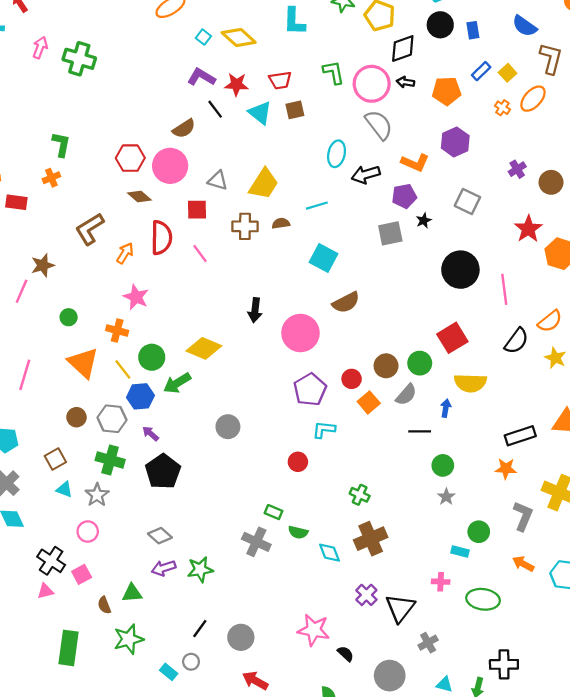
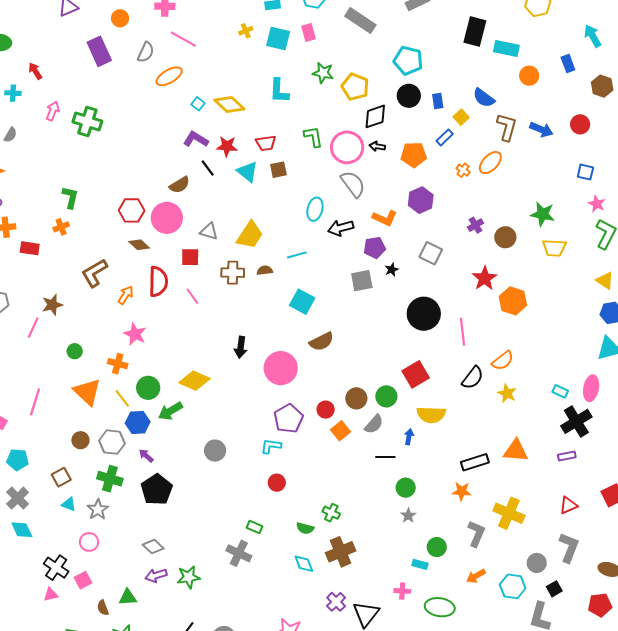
yellow square: (508, 73) -> (461, 117), moved
cyan L-shape: (324, 430) -> (271, 446), moved
green semicircle: (298, 532) -> (305, 528), moved
orange arrow: (523, 564) -> (476, 576), turned -60

